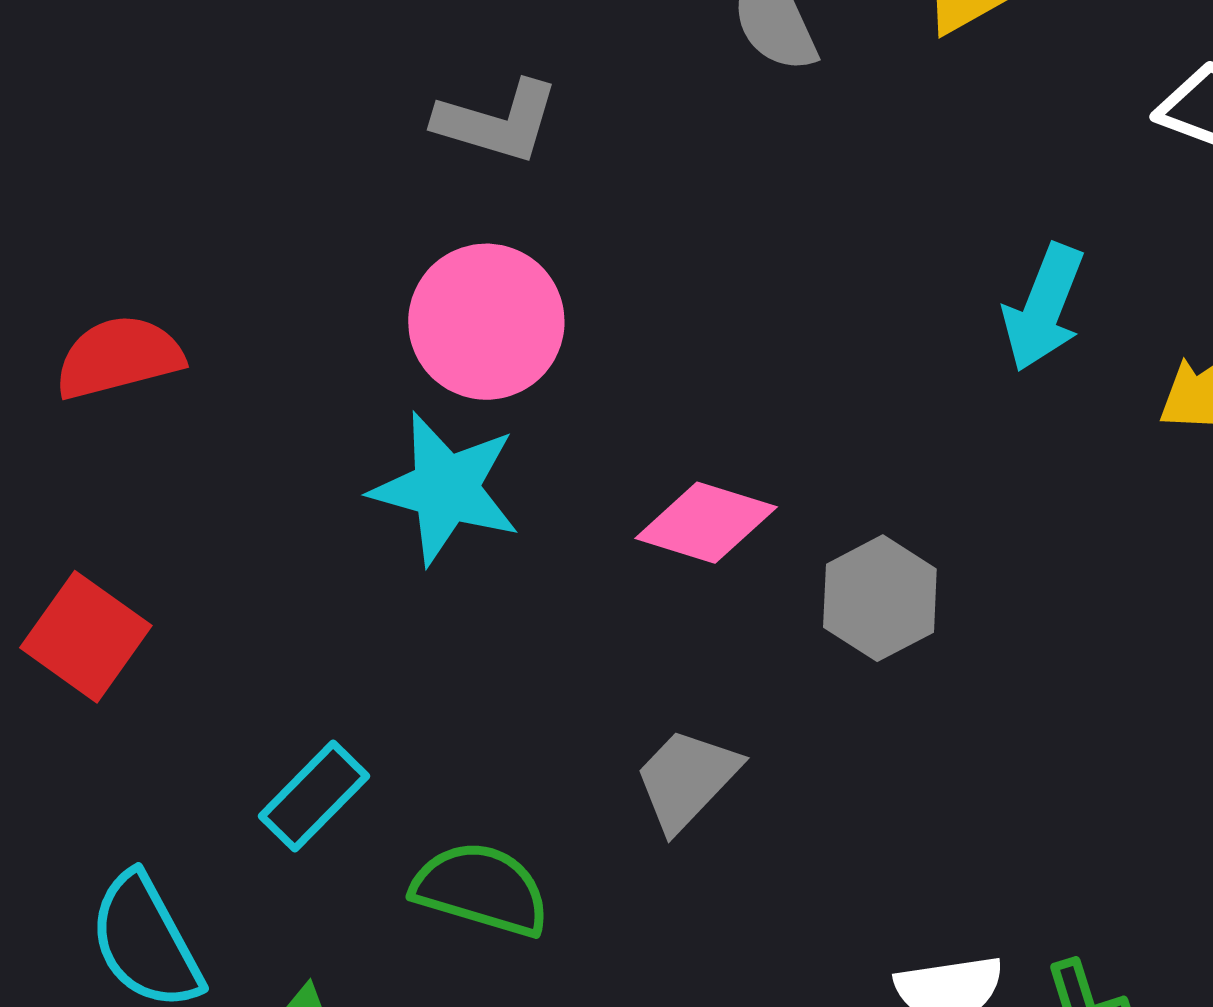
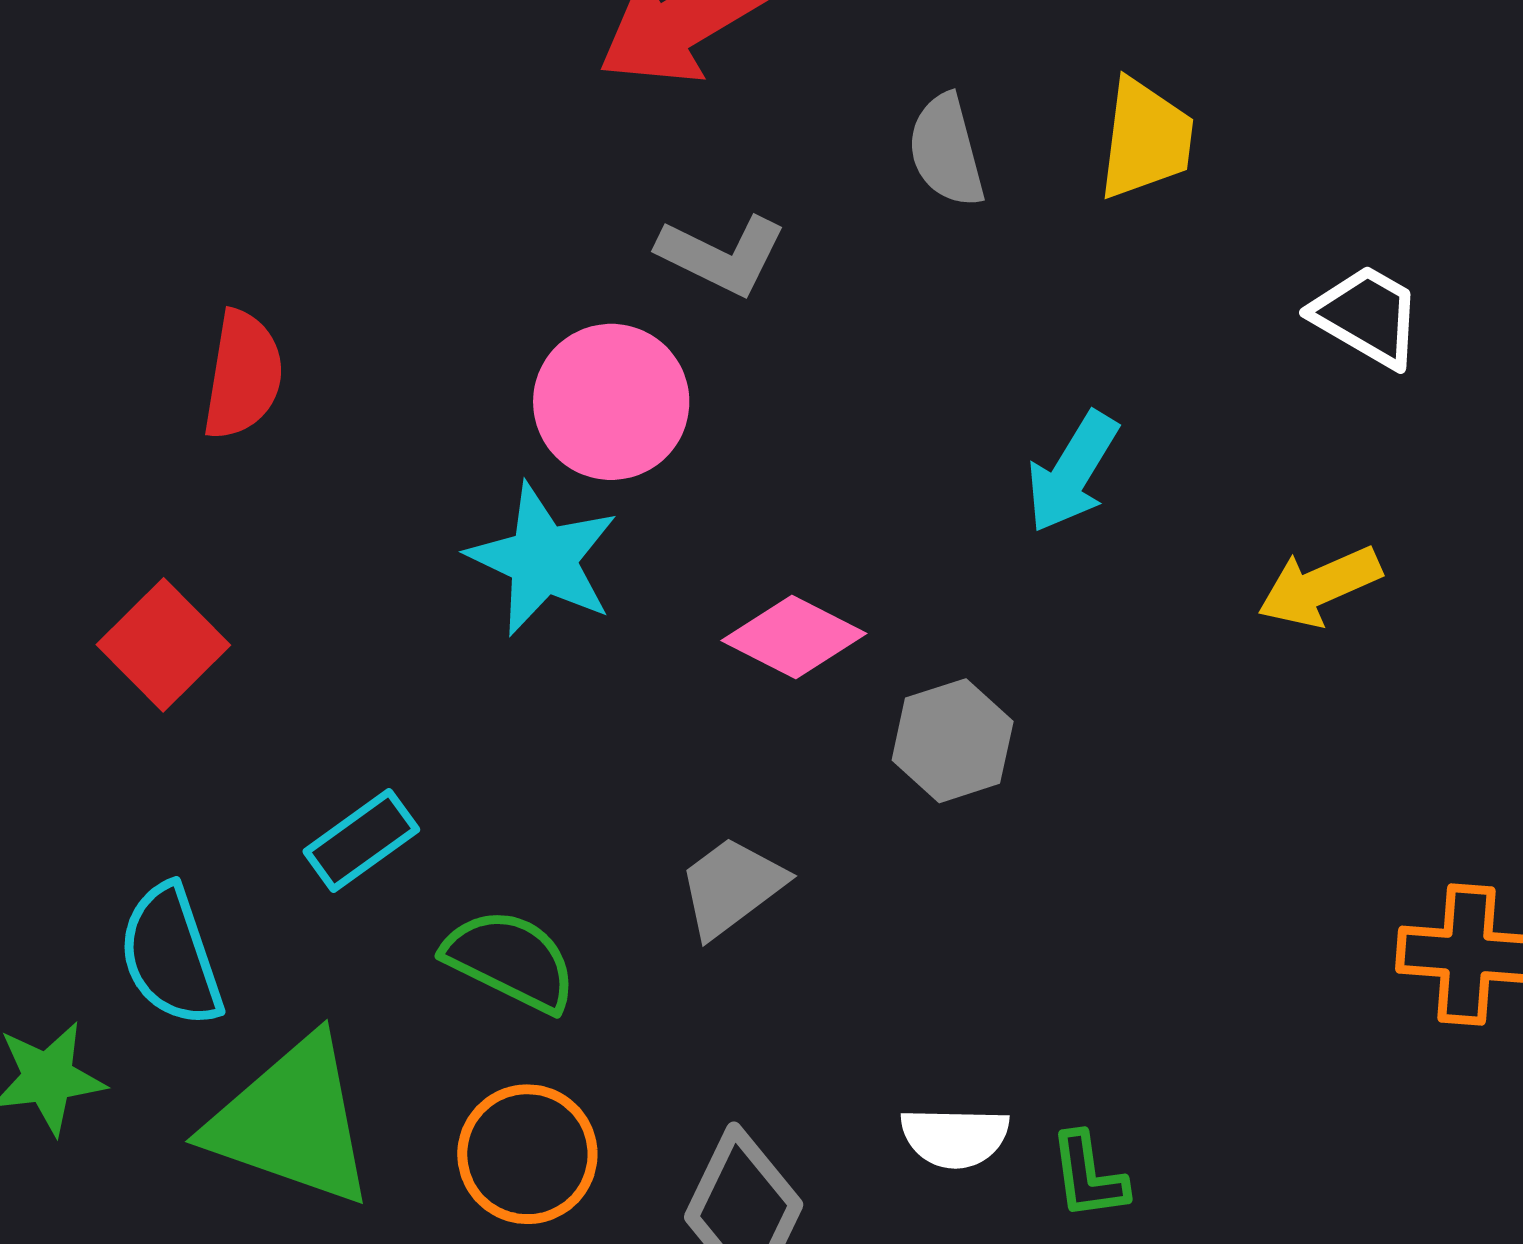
gray L-shape: (497, 122) -> (722, 255), moved
cyan arrow: (1044, 308) -> (1072, 472), moved
red semicircle: (119, 357) -> (243, 375), turned 104

